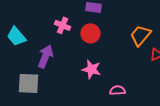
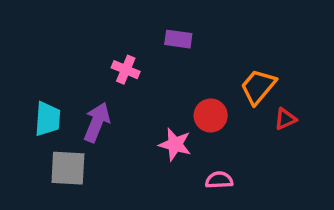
red circle: (90, 33) -> (211, 115), moved
cyan trapezoid: (16, 36) -> (48, 119), moved, turned -135

